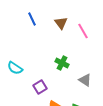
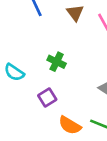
green cross: (62, 63) -> (57, 62), moved

